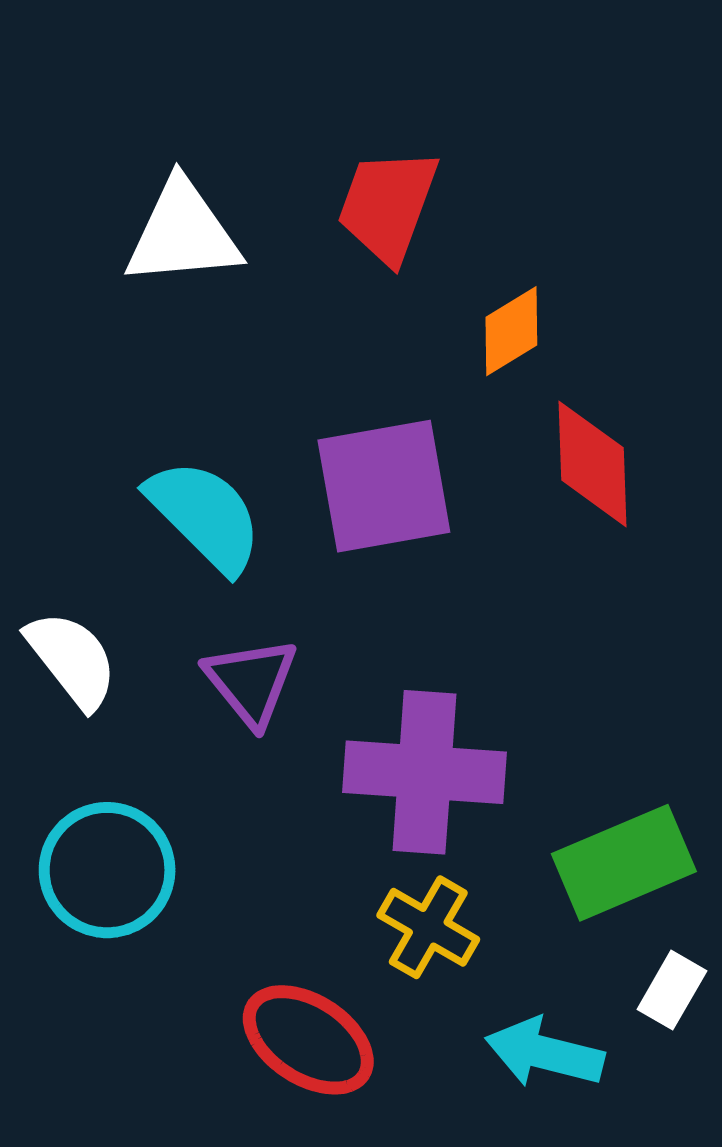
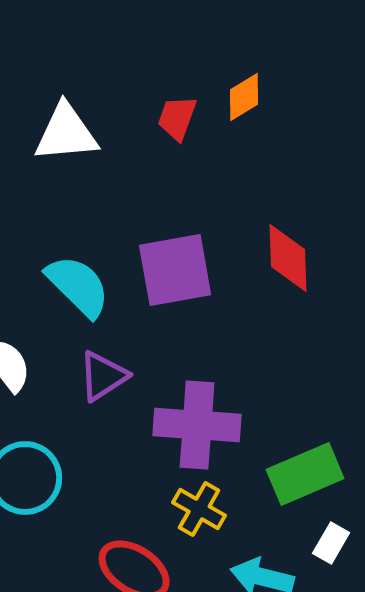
red trapezoid: (388, 206) -> (177, 118), size x0.7
orange diamond: (511, 331) -> (244, 97), moved
purple triangle: (251, 682) -> (103, 376), turned 36

